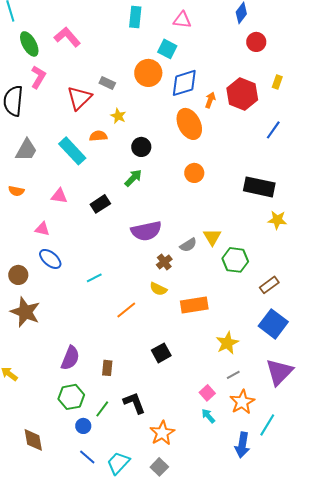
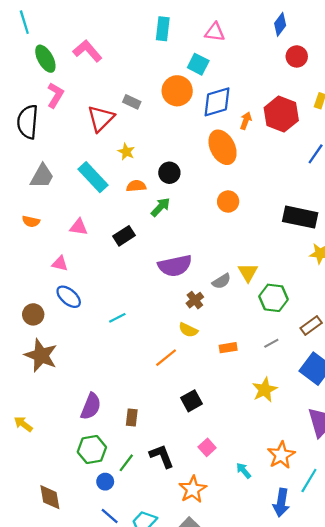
yellow star: (118, 116) -> (126, 152), moved
orange semicircle: (98, 136) -> (136, 186), moved
orange rectangle: (194, 305) -> (228, 348), size x0.6
orange line: (126, 310) -> (166, 358), moved
gray line: (233, 375) -> (271, 343), moved
pink square: (207, 393) -> (207, 447), moved

